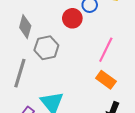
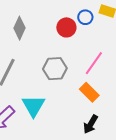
gray hexagon: (46, 48) -> (55, 69), moved

